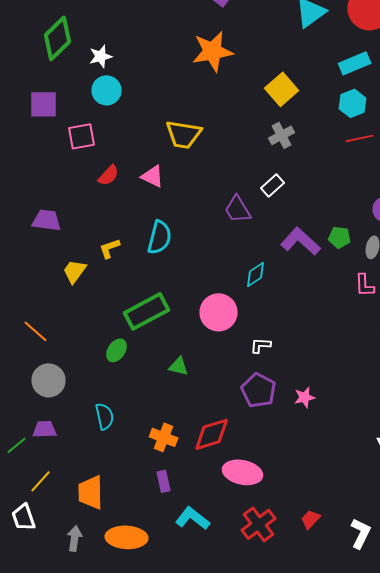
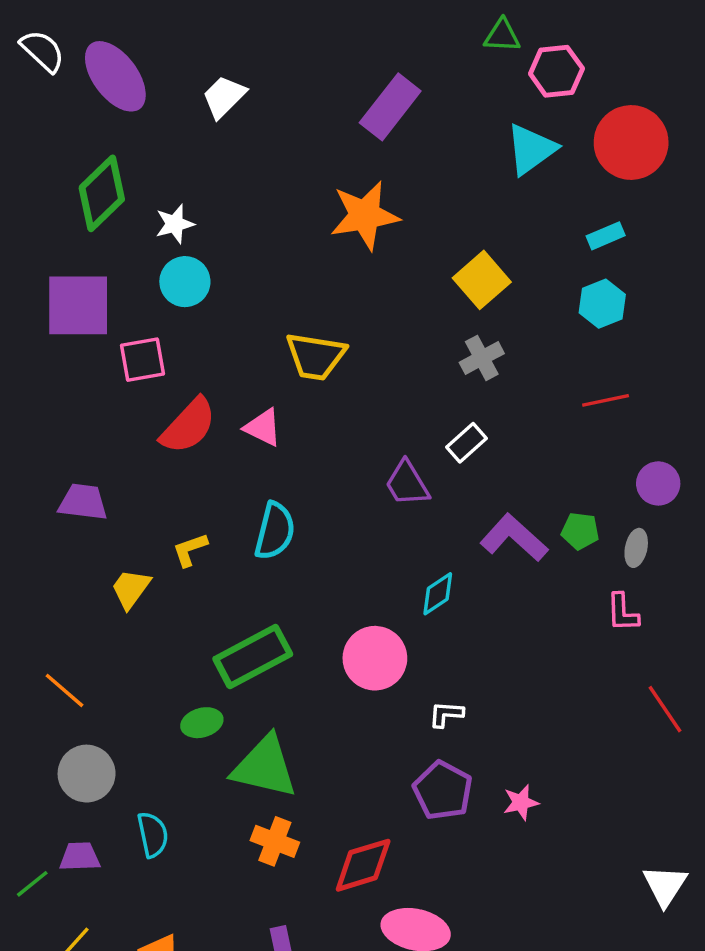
cyan rectangle: (355, 63) -> (606, 236), size x0.7
purple square: (44, 104) -> (78, 305), size x1.4
red line: (360, 138) -> (606, 400), moved
red semicircle: (109, 175) -> (188, 426), size x1.6
green ellipse: (117, 350) -> (202, 723), turned 40
green triangle: (179, 366) -> (265, 767), moved, size x2.0
cyan semicircle: (105, 416) -> (153, 835), moved
orange cross: (164, 437) -> (275, 841), moved

